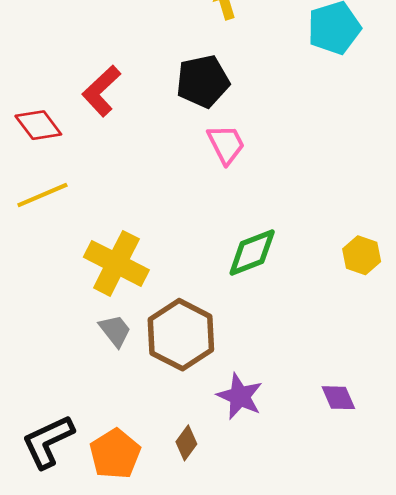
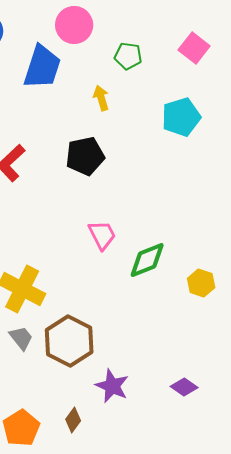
pink trapezoid: (226, 144) -> (102, 235), moved
green diamond: (252, 253) -> (147, 260), moved
purple diamond: (338, 398) -> (184, 387), turned -32

